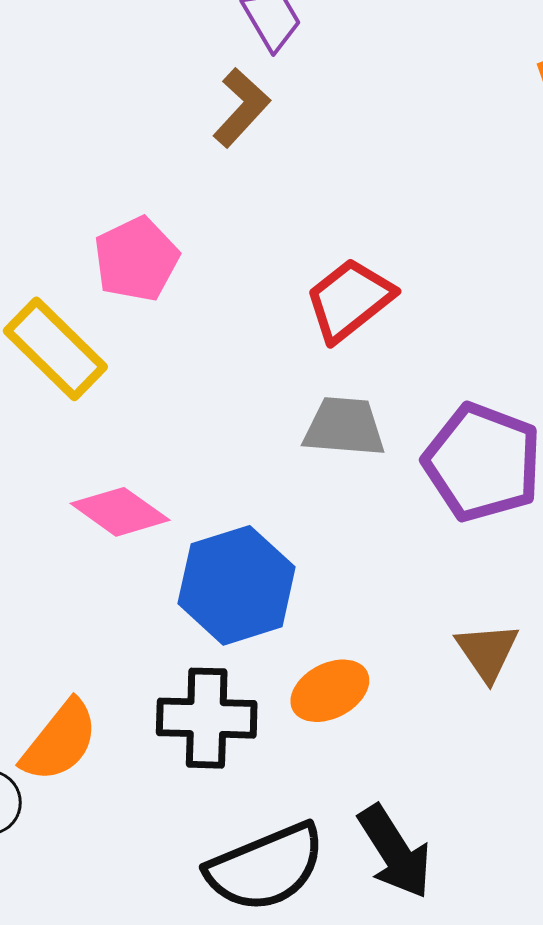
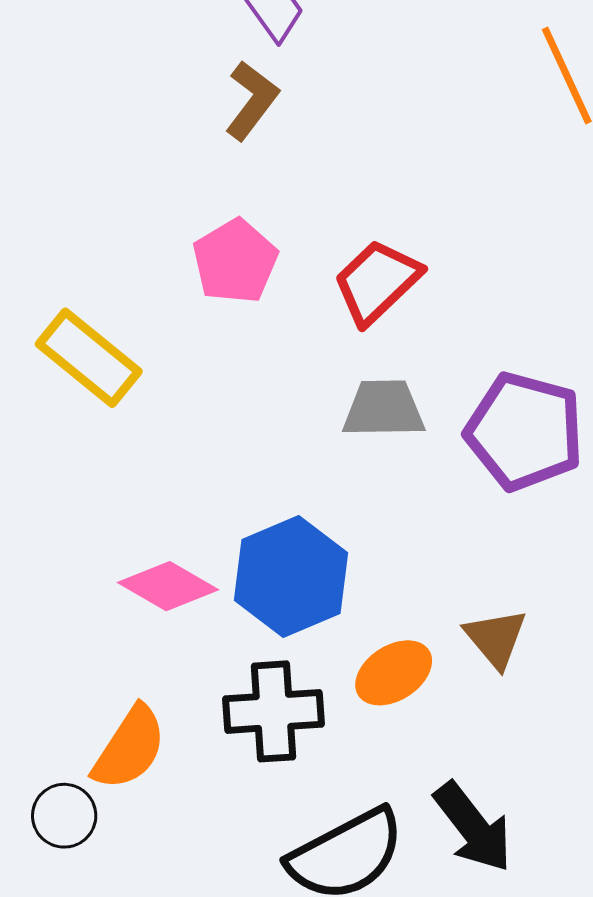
pink pentagon: (136, 259) -> (235, 261), moved
pink diamond: (120, 512) -> (168, 586), moved
brown triangle: (487, 652) -> (496, 638), moved

